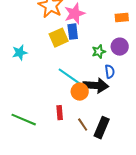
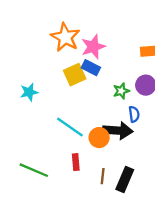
blue rectangle: (73, 32) -> (91, 68), turned -56
cyan line: (70, 77) -> (70, 127), moved
brown line: (83, 125) -> (103, 176), turned 40

